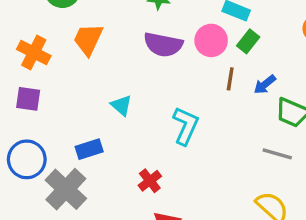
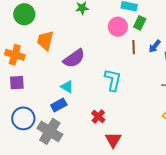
purple semicircle: (163, 45) -> (74, 58), moved, turned -35
cyan triangle: (121, 105) -> (67, 87), moved

